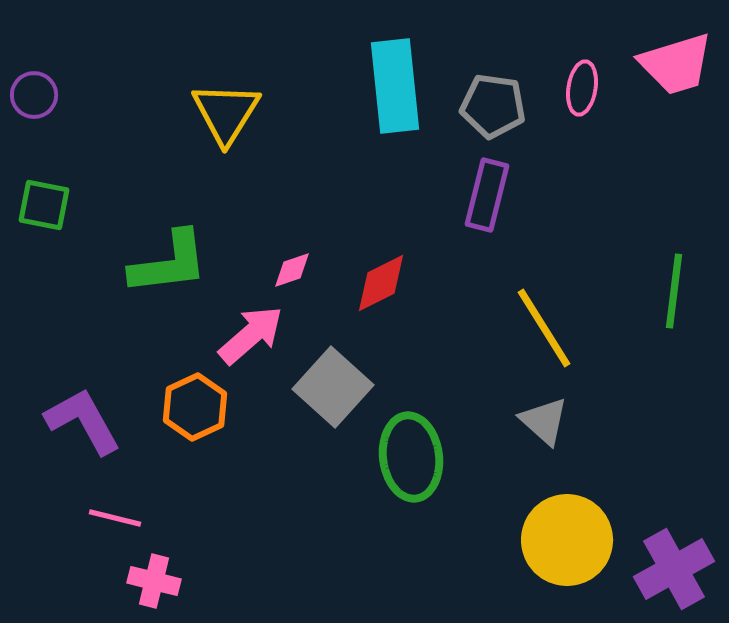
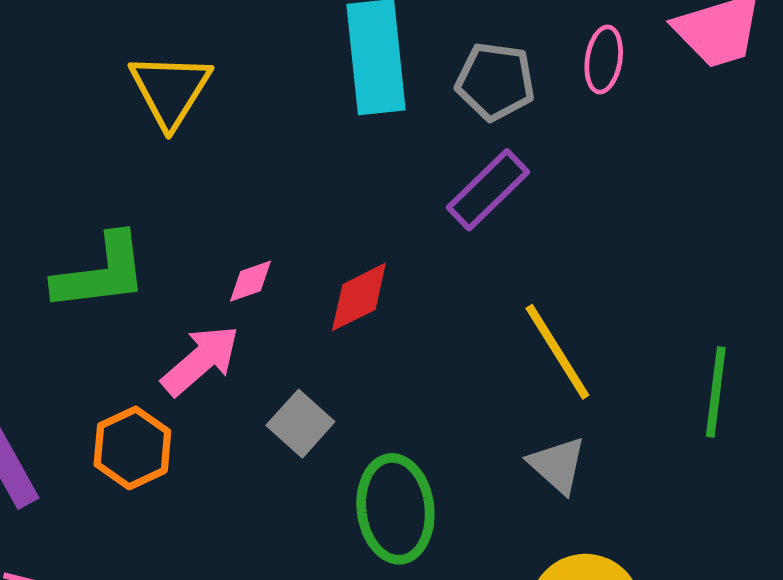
purple rectangle: (487, 195) -> (488, 190), turned 32
green line: (674, 291) -> (716, 392), moved
gray square: (333, 387) -> (300, 424), size x0.7

